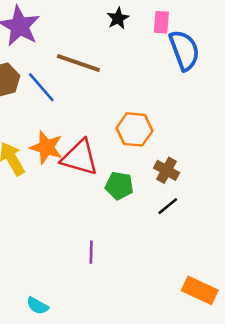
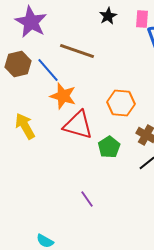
orange star: (46, 147) -> (63, 96), moved
green pentagon: (119, 186) -> (109, 147), turned 30
purple line: (91, 252) -> (87, 199), turned -36

